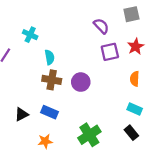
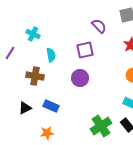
purple square: (110, 52) -> (85, 50), moved
brown cross: (52, 80) -> (35, 76), moved
green cross: (89, 135) -> (101, 126), moved

